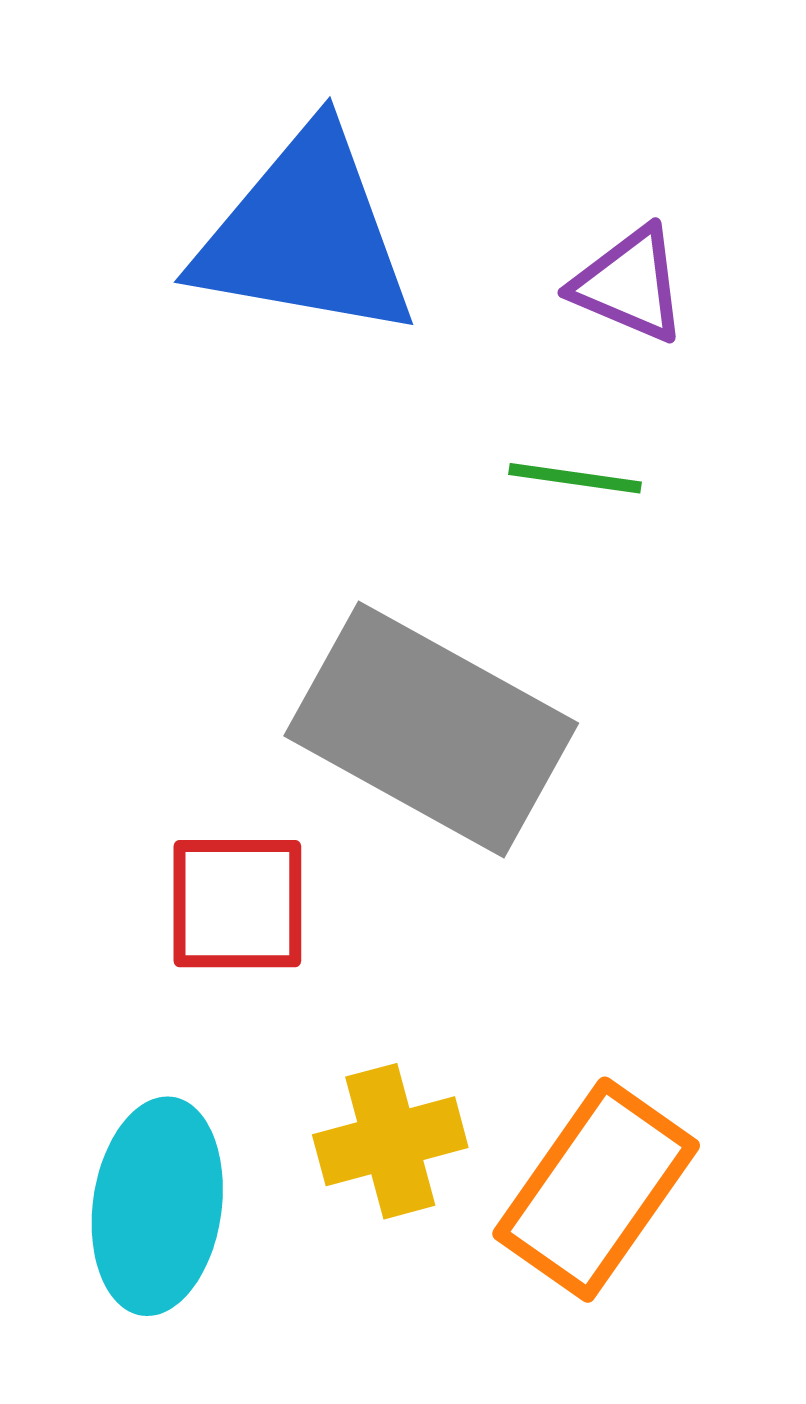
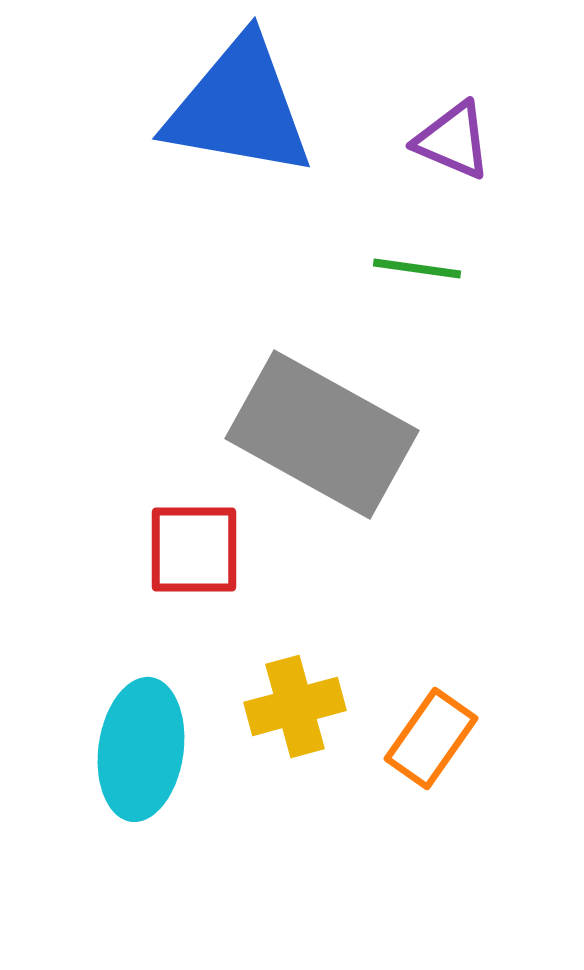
orange rectangle: (596, 1190) -> (431, 738), size x0.7

